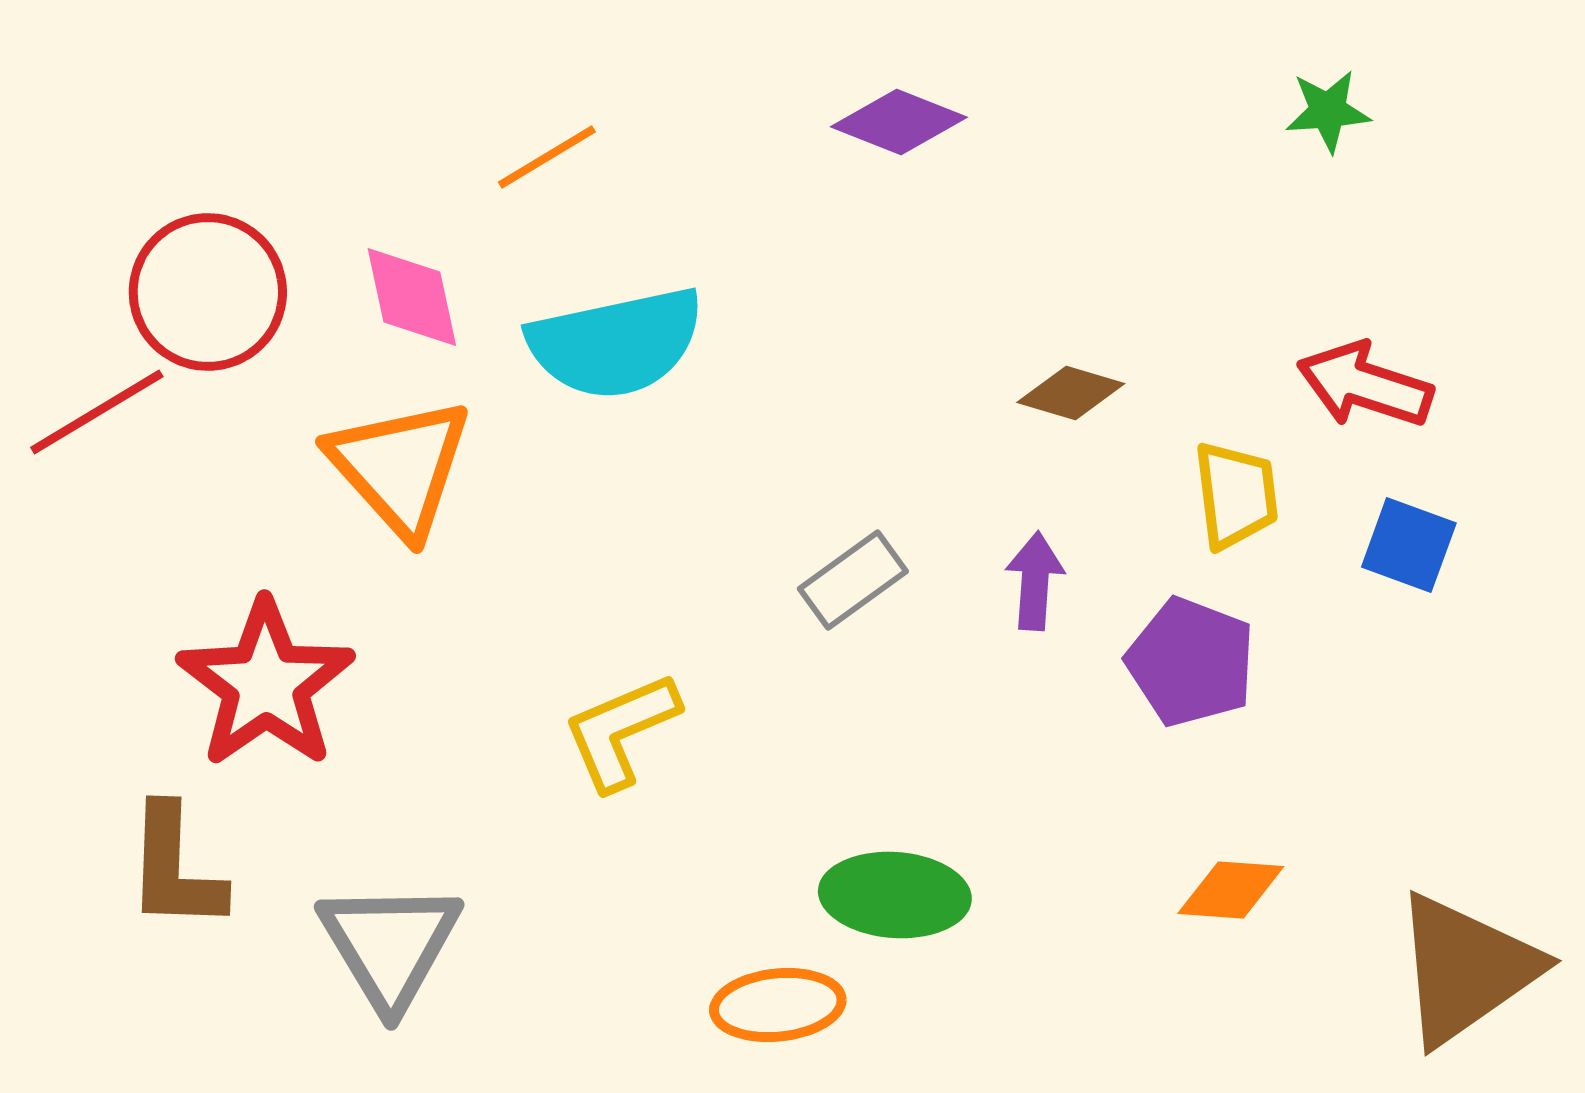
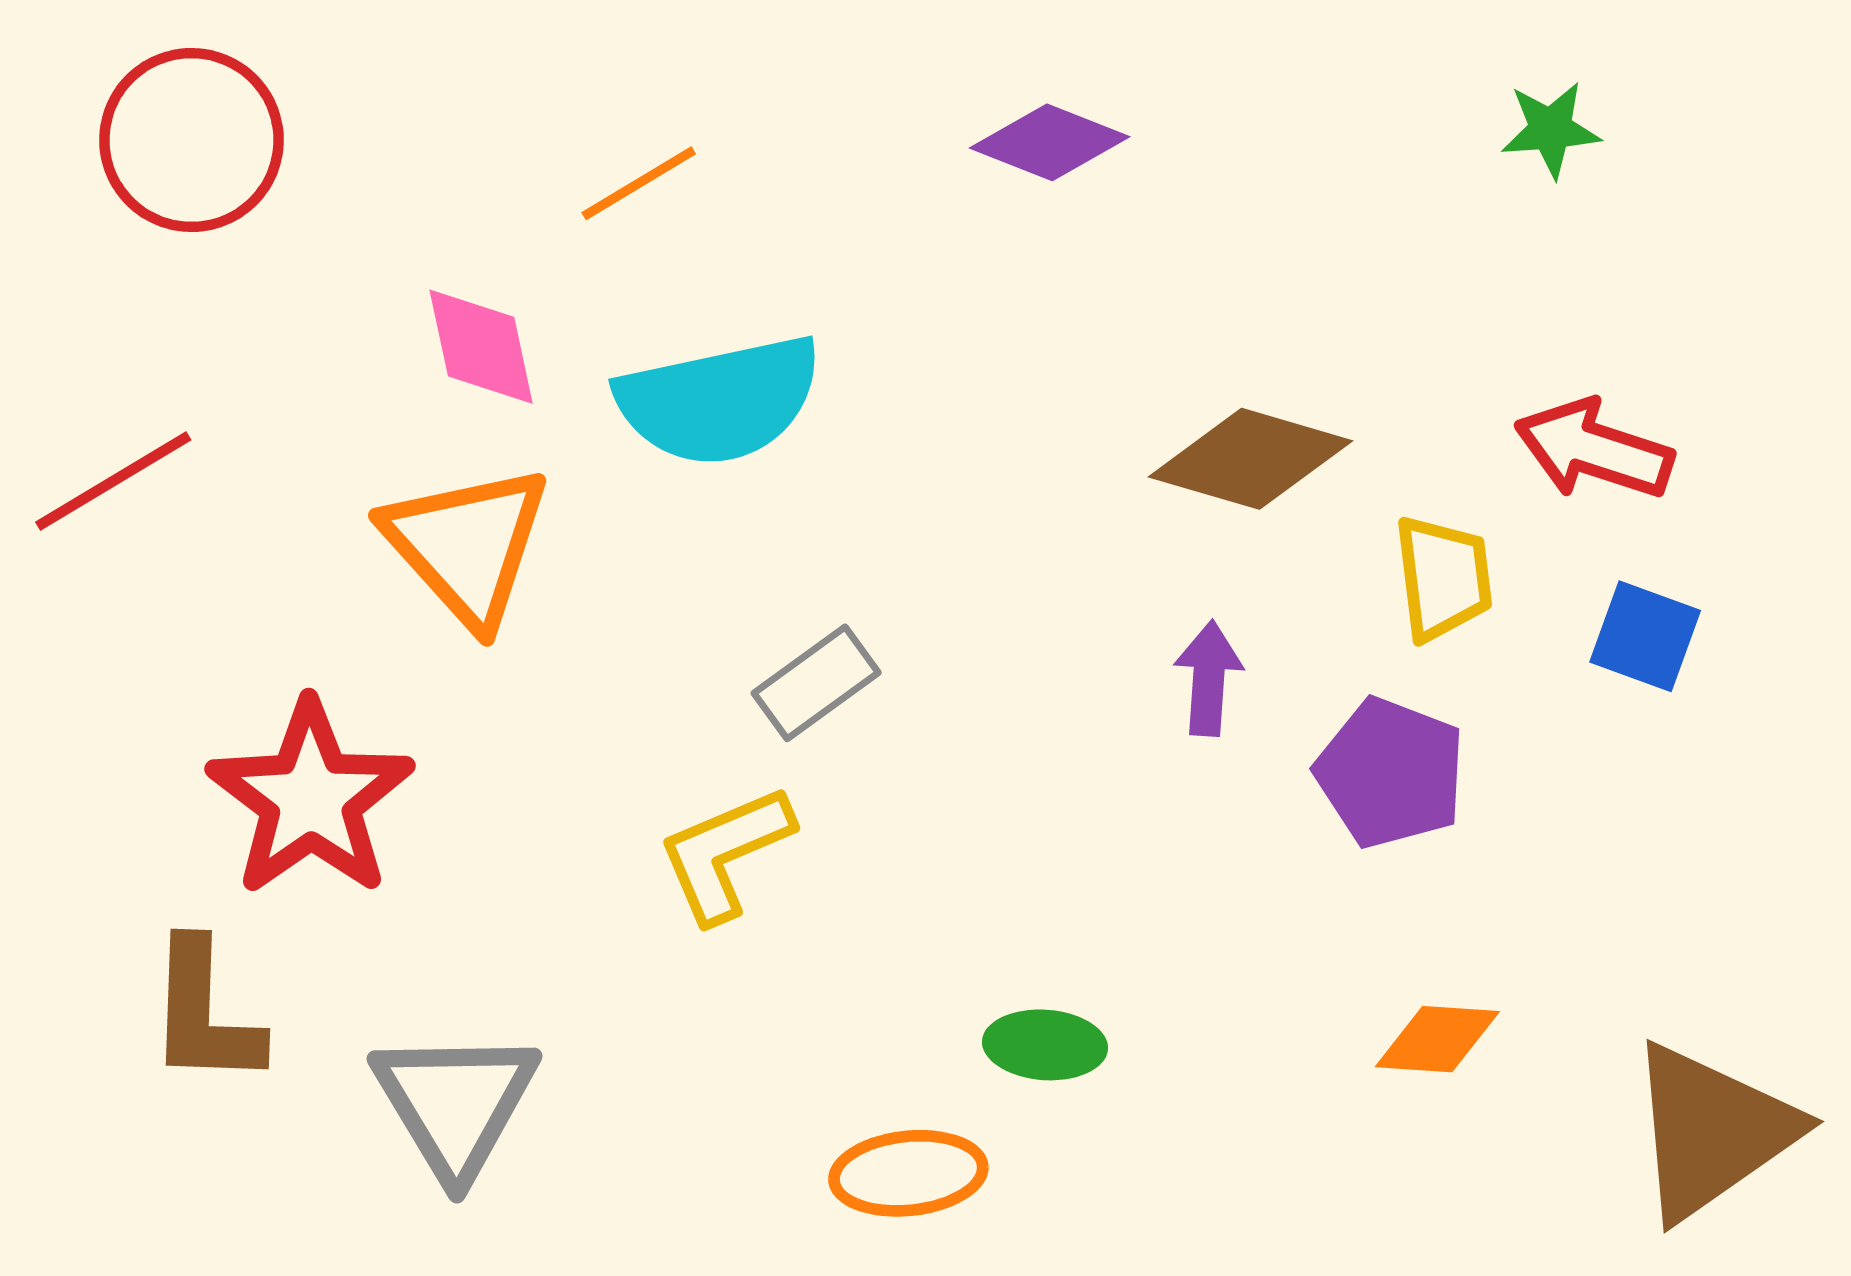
red circle: (208, 292) -> (191, 140), moved
brown diamond: (1071, 393) -> (1251, 459), size x1.6
gray rectangle: (853, 580) -> (816, 683), moved
green ellipse: (895, 895) -> (1045, 1045), size x0.7

